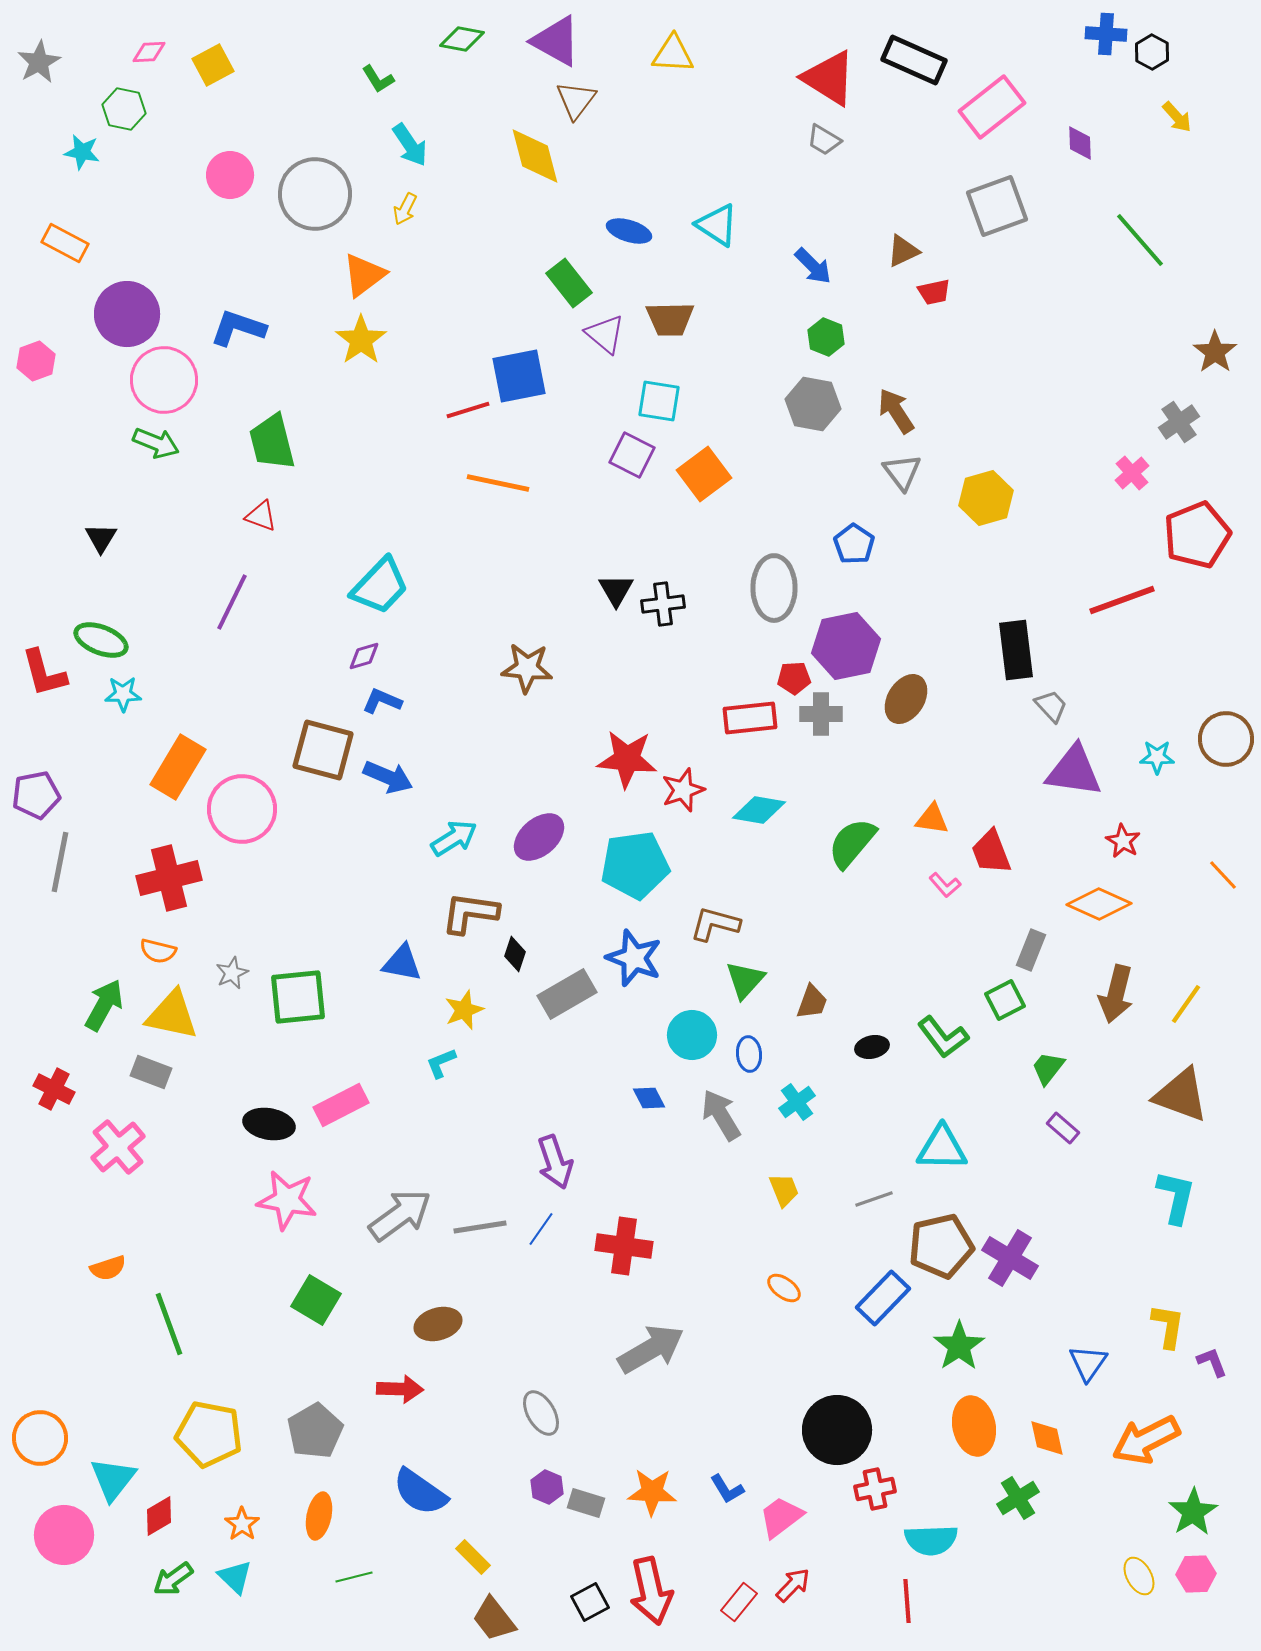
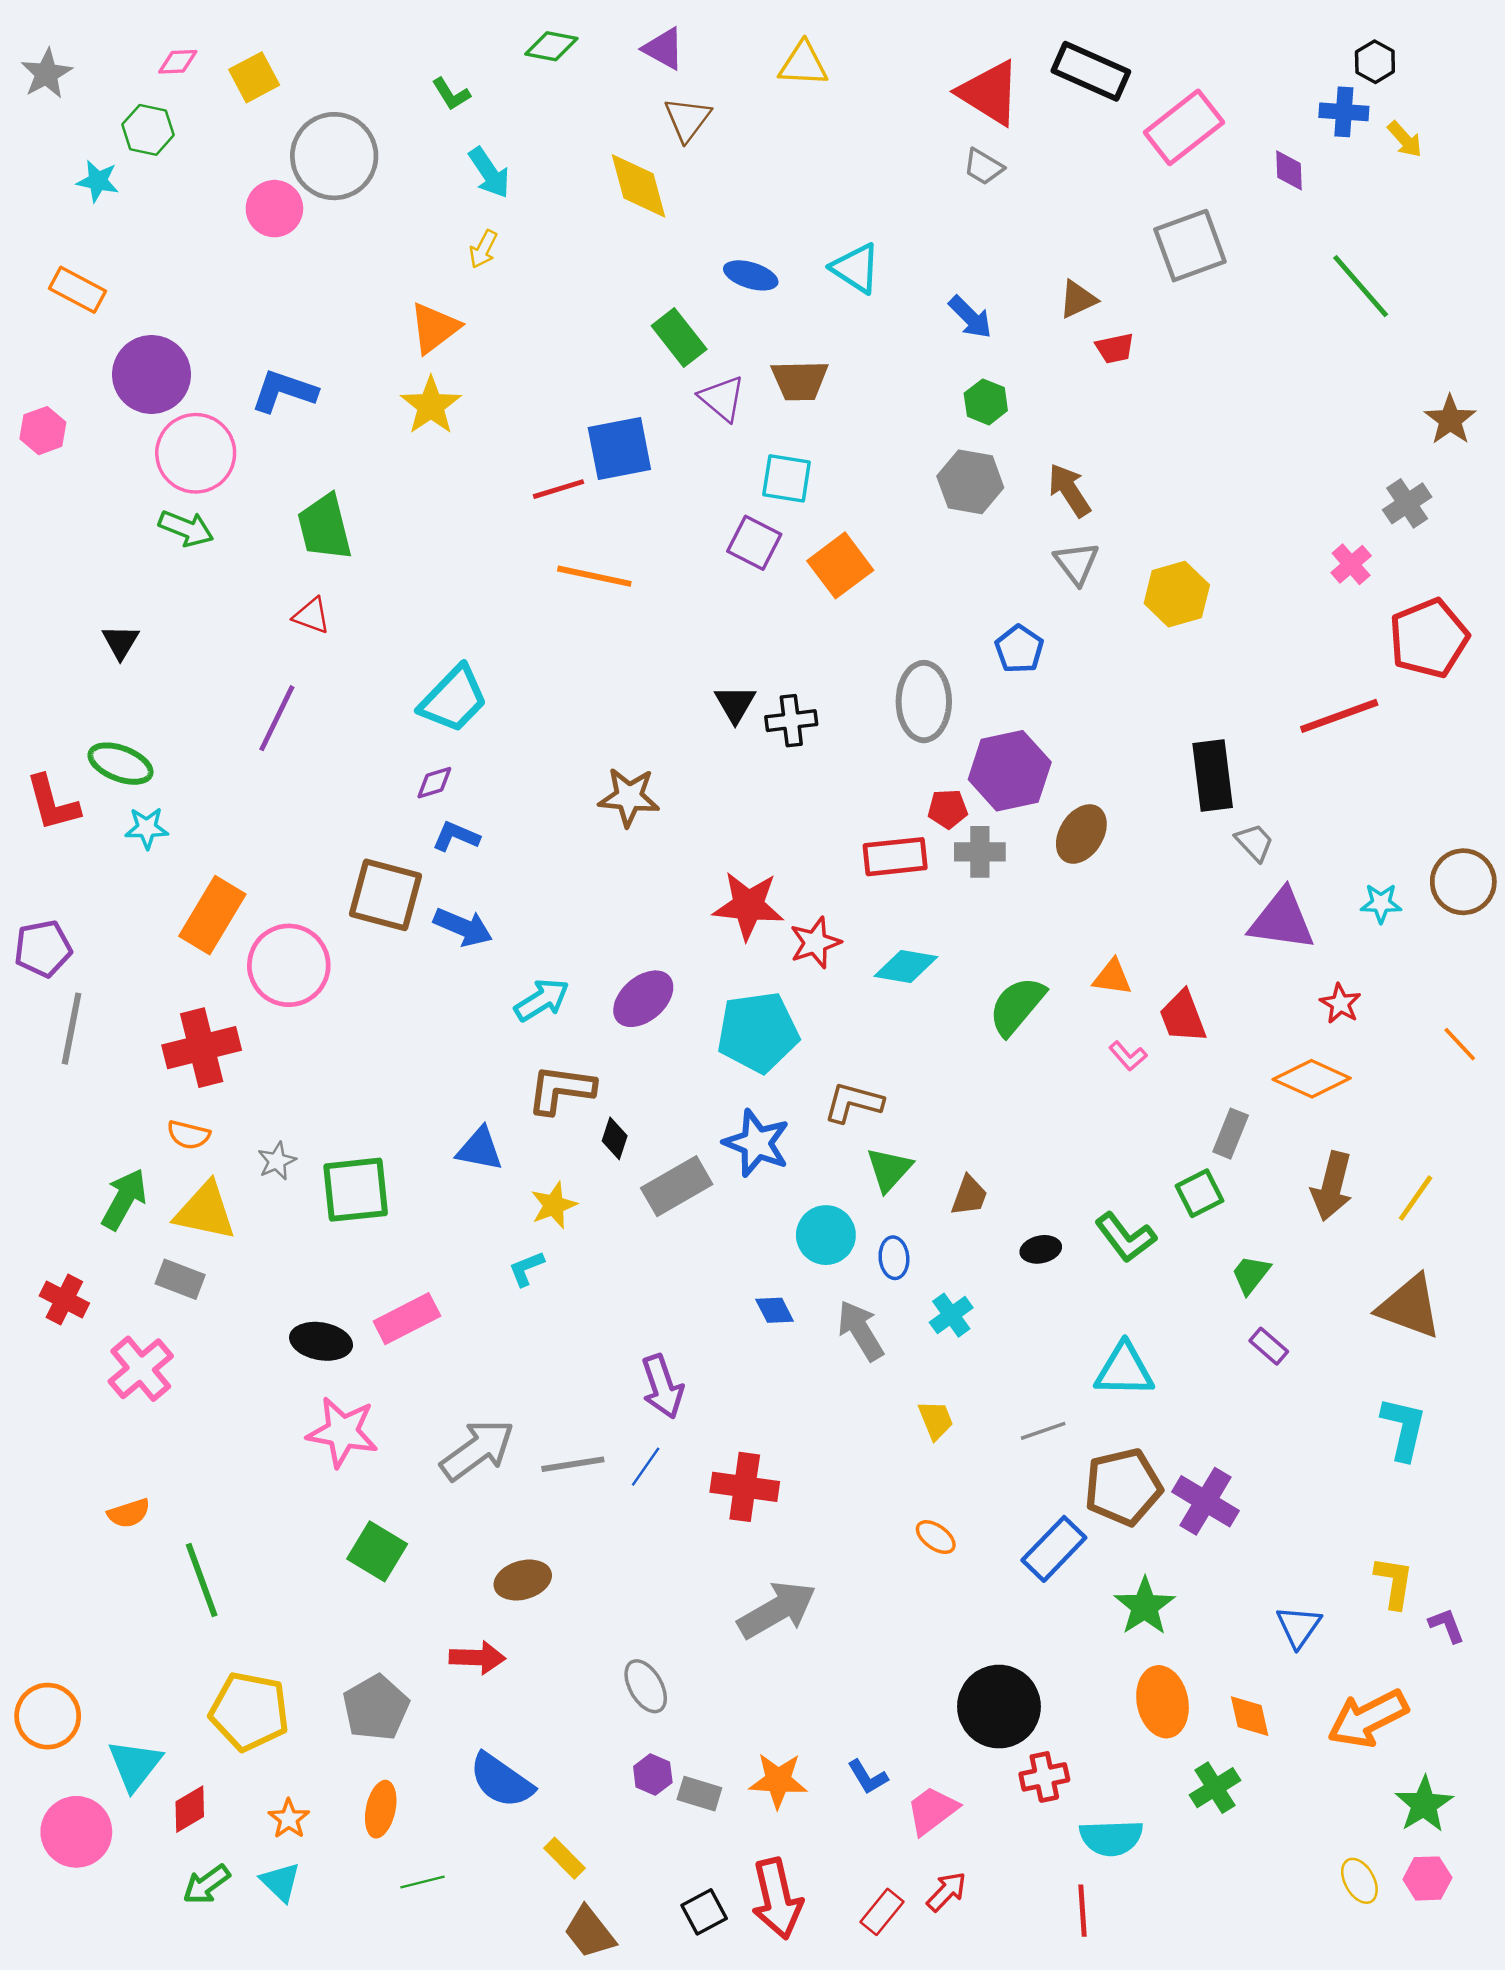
blue cross: (1106, 34) -> (1344, 112), moved
purple triangle: (556, 41) -> (664, 49), size x0.7
gray circle: (315, 194) -> (334, 156), moved

